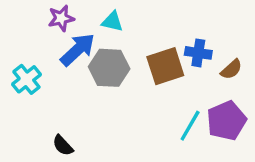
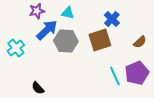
blue cross: (198, 53) -> (112, 19), moved, turned 35
cyan line: (190, 126) -> (115, 76), turned -54

